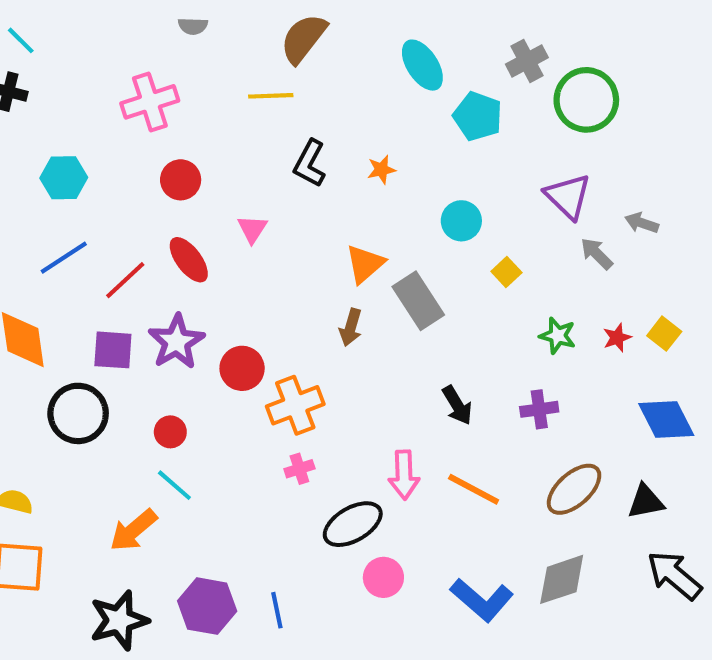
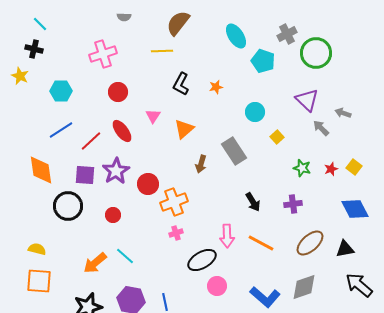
orange triangle: (365, 264) -> (184, 129), moved
cyan line: (174, 485) -> (125, 256), moved

